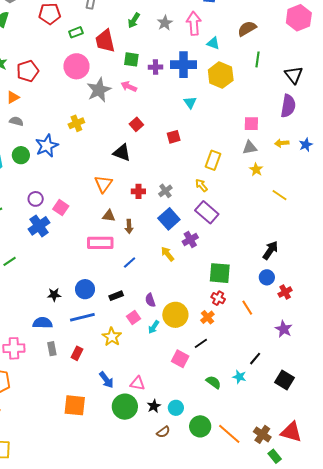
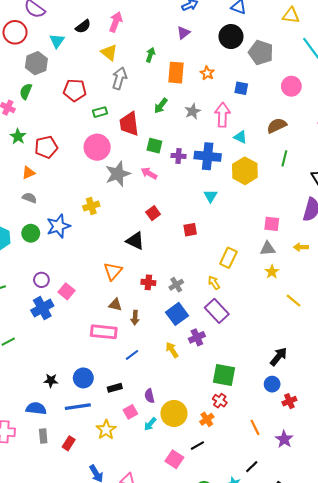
orange line: (247, 308) -> (255, 427), moved

